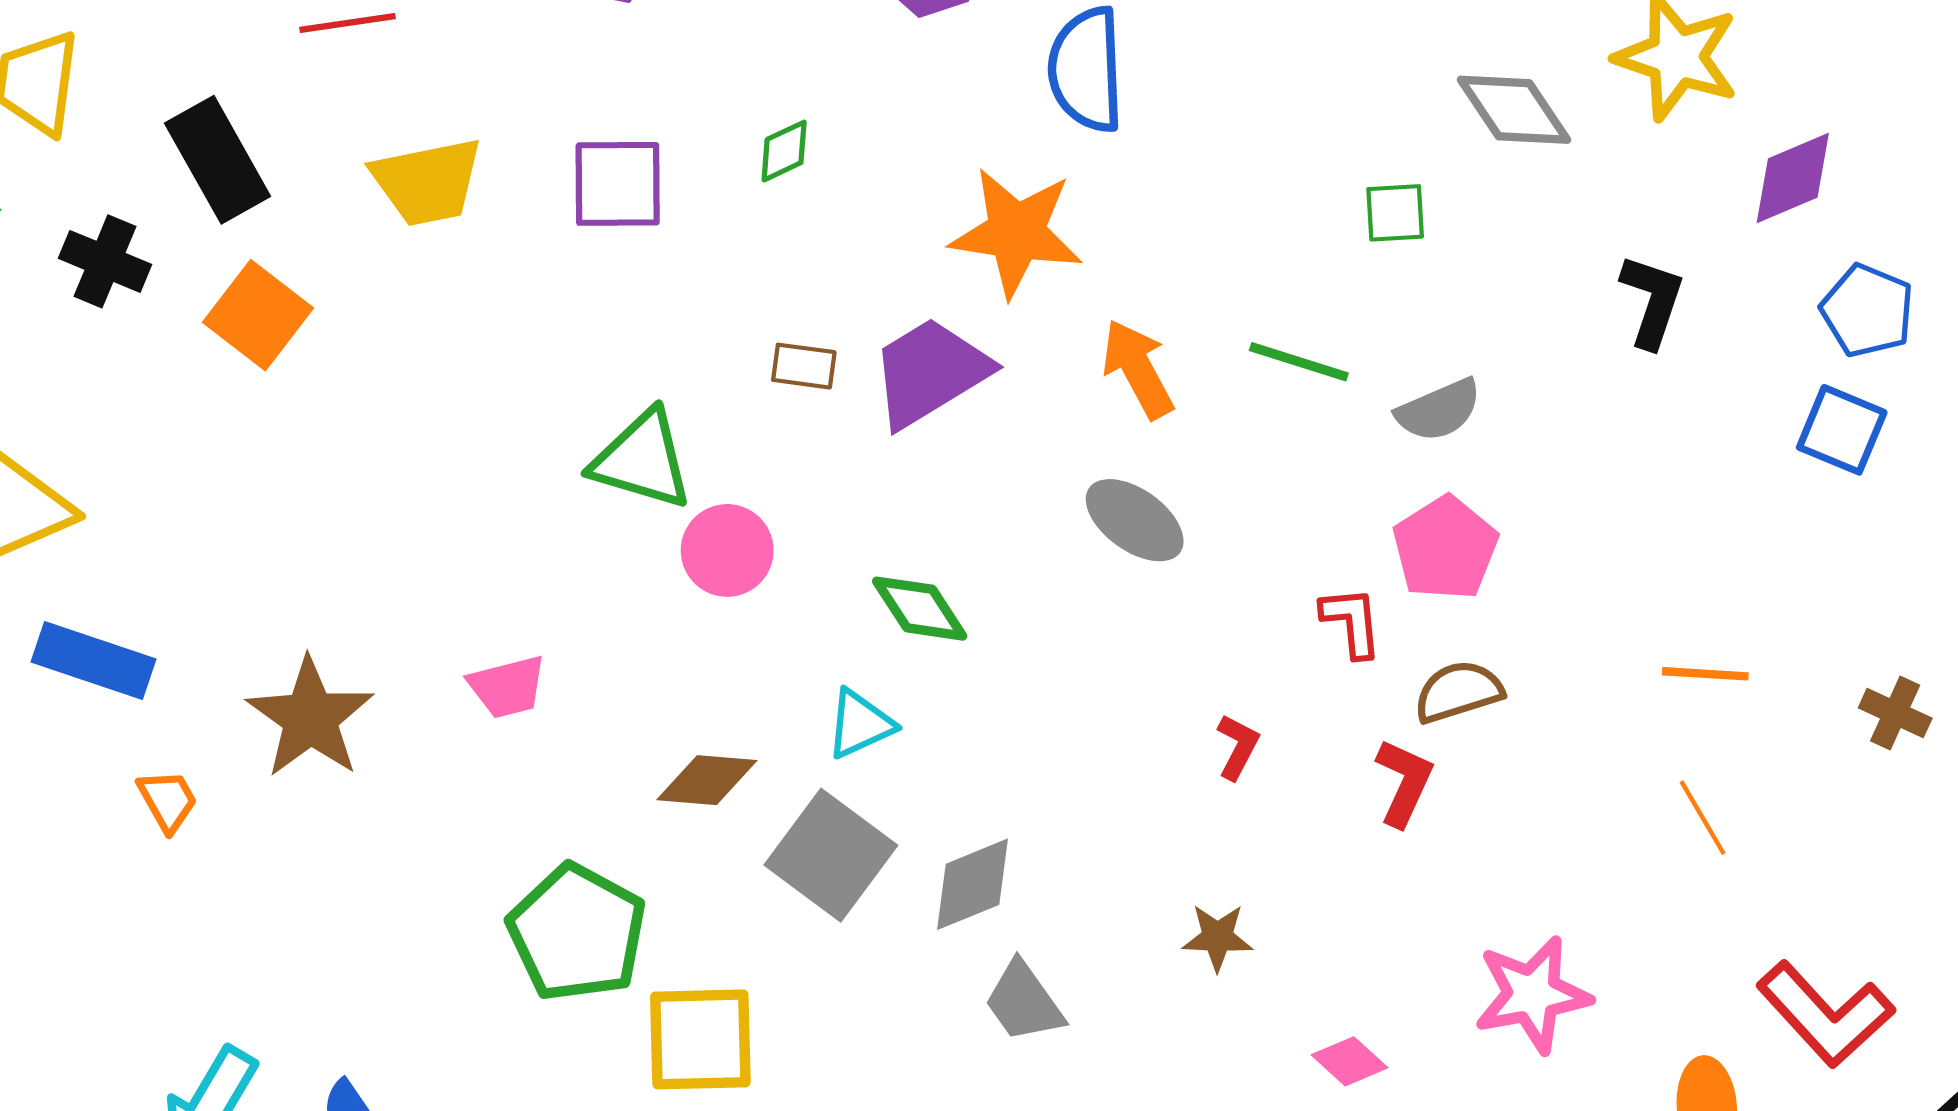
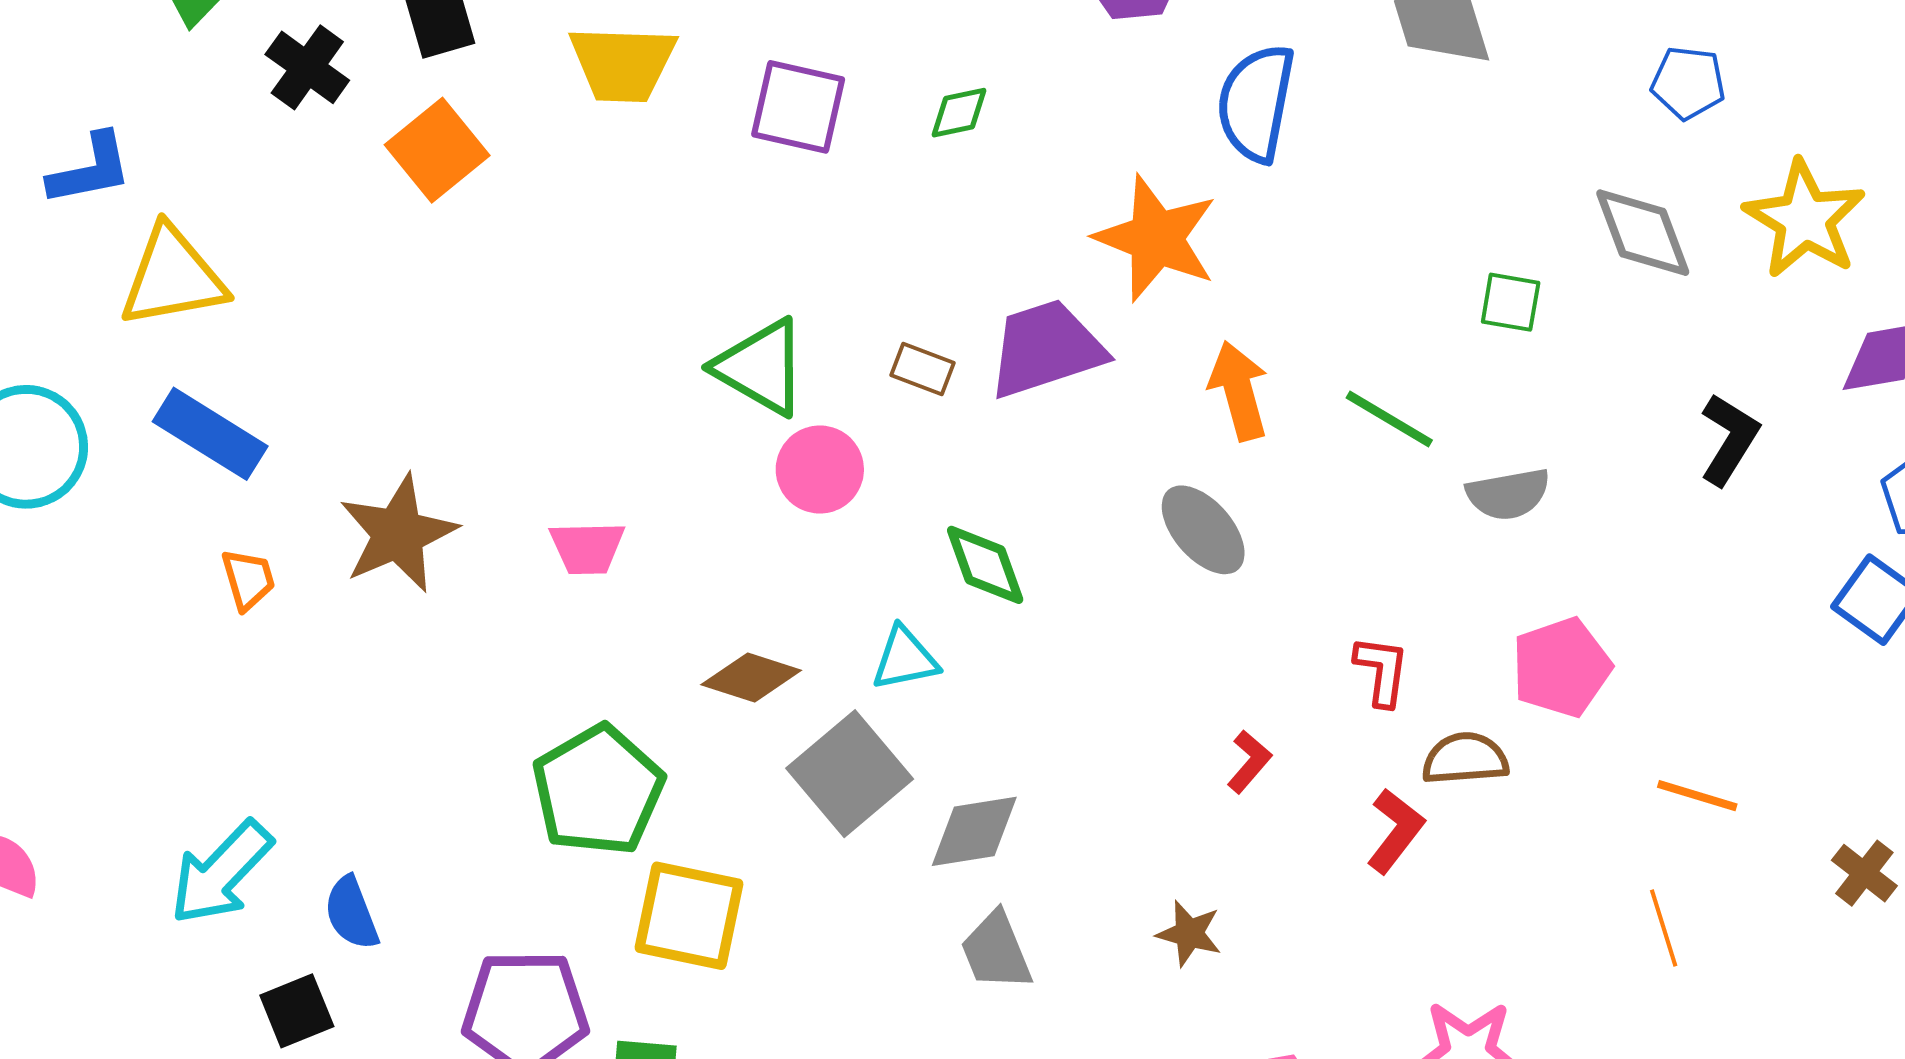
brown rectangle: (804, 366) -> (922, 369), moved
pink pentagon: (1445, 548) -> (1561, 667), moved

